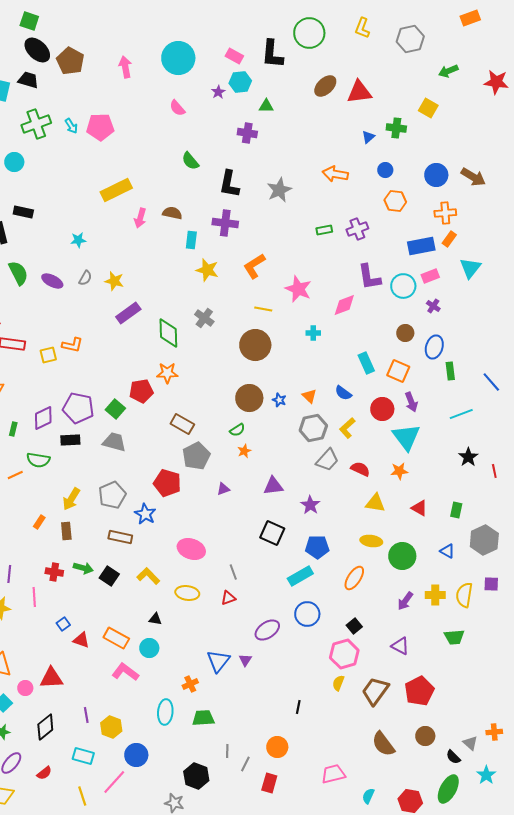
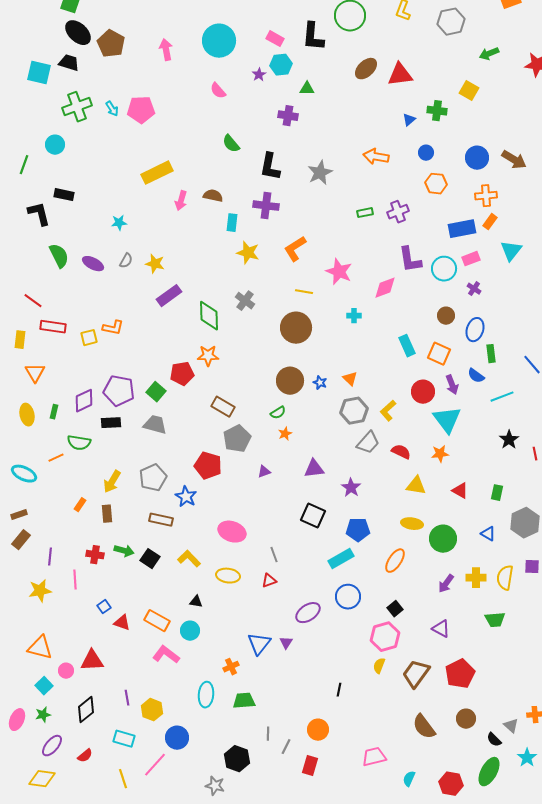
blue semicircle: (343, 393) -> (476, 376), moved

